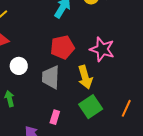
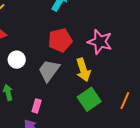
gray trapezoid: (51, 77) -> (49, 70), turned 35
pink rectangle: (55, 117) -> (37, 106), moved

